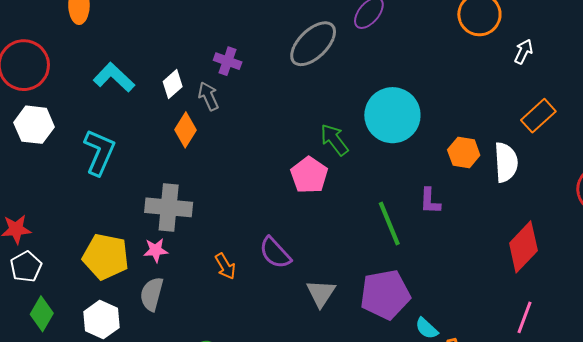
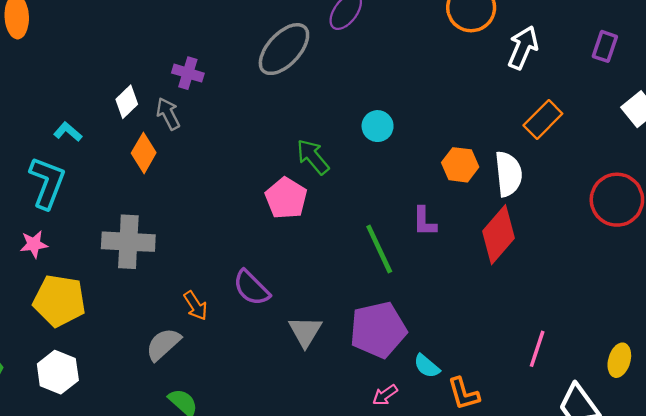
white arrow: (524, 52) -> (523, 48), size x1.5
cyan L-shape: (114, 77) -> (68, 132), moved, size x0.6
cyan circle: (392, 115) -> (378, 126), size x0.5
red diamond: (523, 247) -> (498, 235), moved
pink star: (156, 250) -> (34, 244), moved
gray semicircle: (152, 294) -> (163, 344), moved, turned 36

